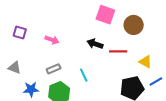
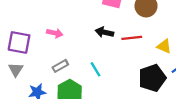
purple square: (20, 33) -> (19, 42), moved, size x1.5
gray triangle: (15, 68) -> (16, 70), turned 48

